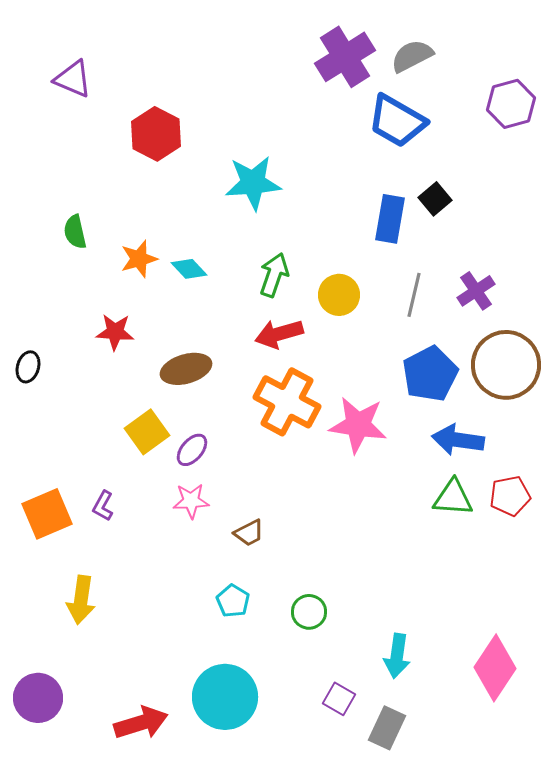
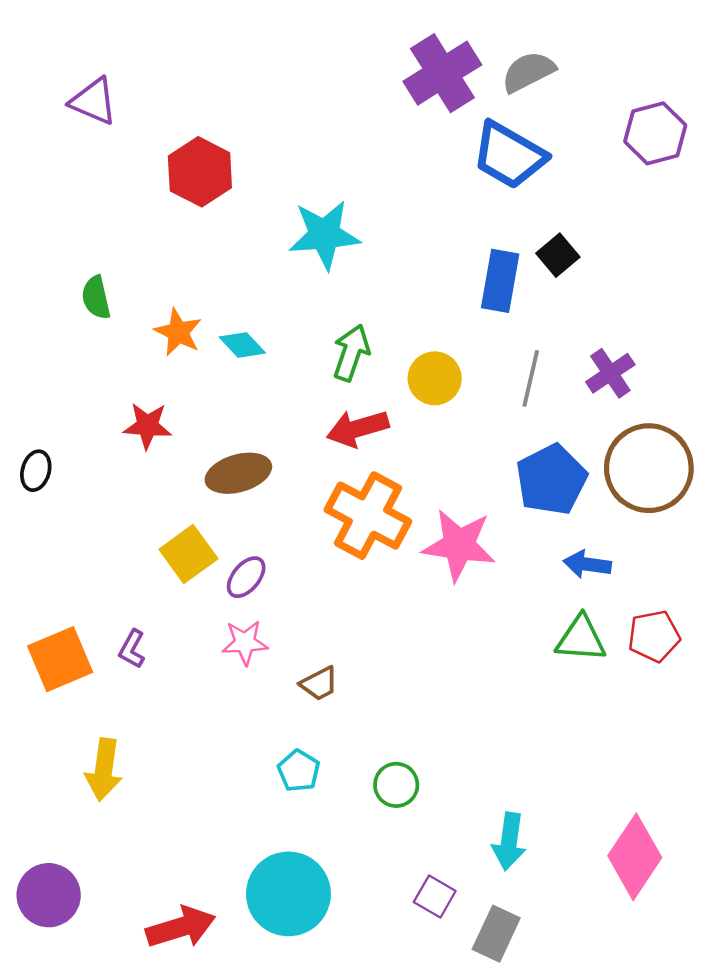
orange star: (139, 259) -> (178, 332), turned -30
blue arrow: (458, 440) -> (587, 564), size x0.7

